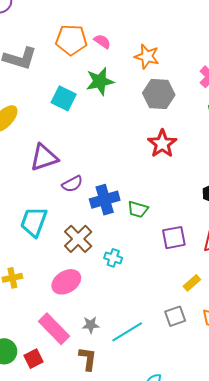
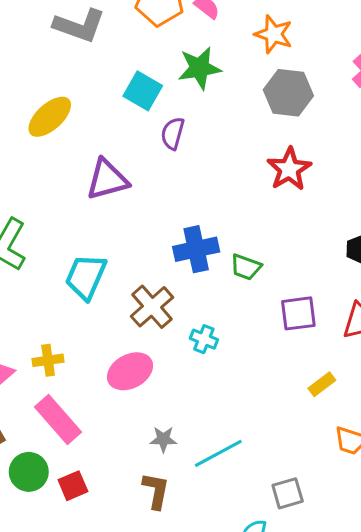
purple semicircle: (72, 184) -> (173, 133), moved, turned 130
gray square: (175, 316) -> (288, 493), moved
pink rectangle: (54, 329) -> (58, 419), moved

